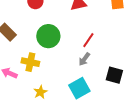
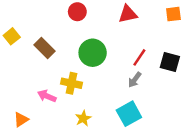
black square: (114, 75) -> (170, 62), moved

